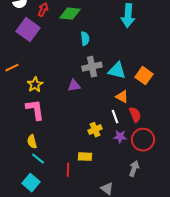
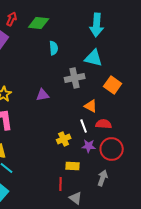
gray cross: (92, 67) -> (75, 78), moved
cyan triangle: (117, 71) -> (94, 58), moved
red semicircle: (135, 115) -> (104, 124), turned -63
yellow rectangle: (85, 157) -> (73, 166), moved
red line: (68, 170) -> (61, 184), moved

